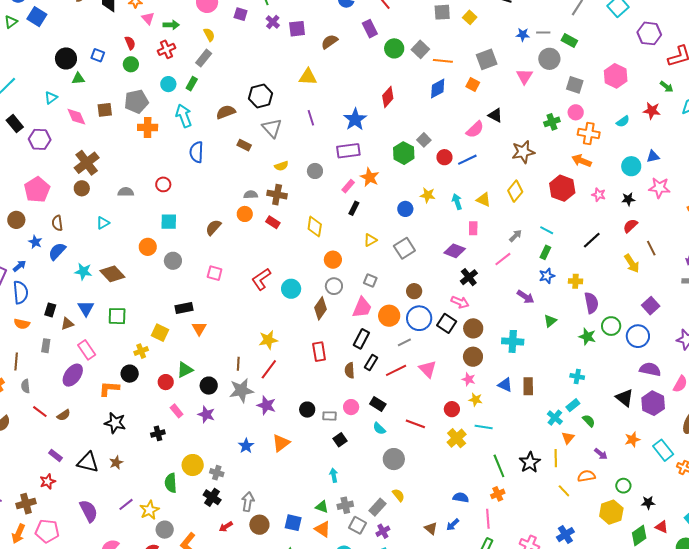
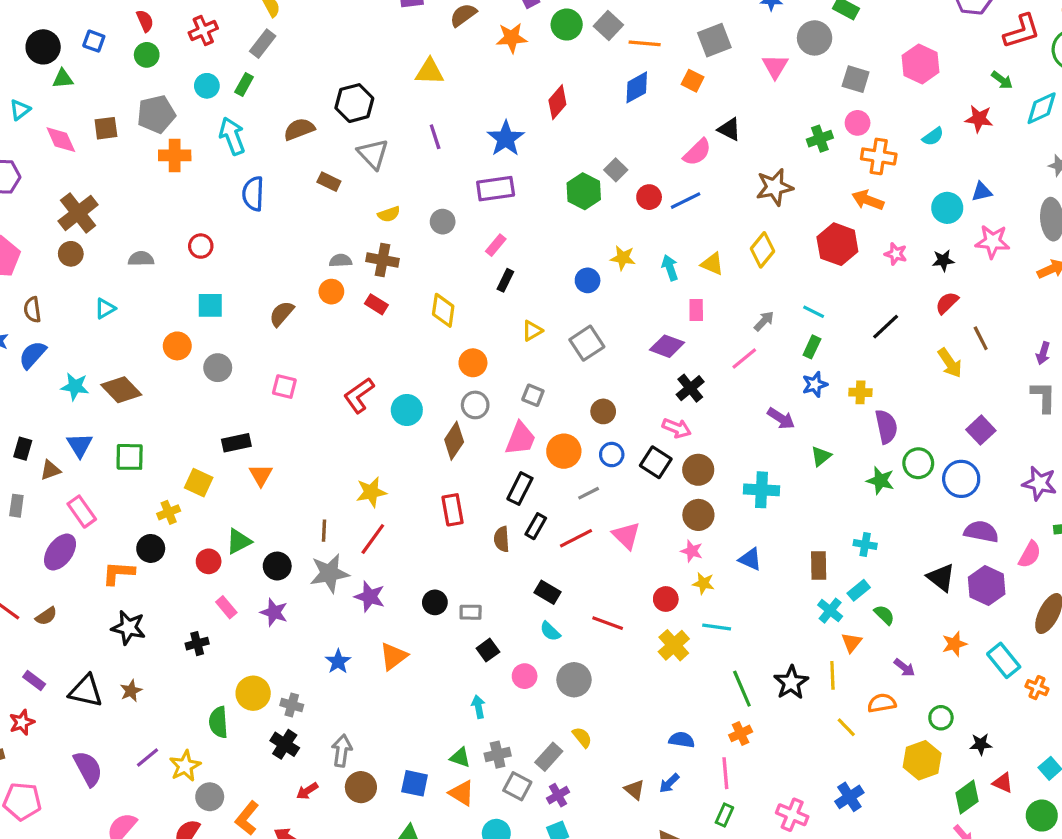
orange star: (370, 177) -> (512, 38), moved, turned -30
blue circle: (419, 318) -> (612, 455), size x0.6
brown rectangle: (528, 386) -> (819, 565), moved
pink circle: (351, 407) -> (525, 676), moved

